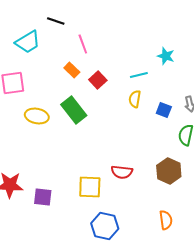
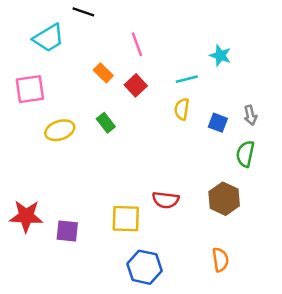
pink line: (83, 44) -> (137, 44), moved
green rectangle: (74, 110) -> (106, 123), size x0.6
yellow ellipse: (37, 116) -> (60, 130), turned -30

